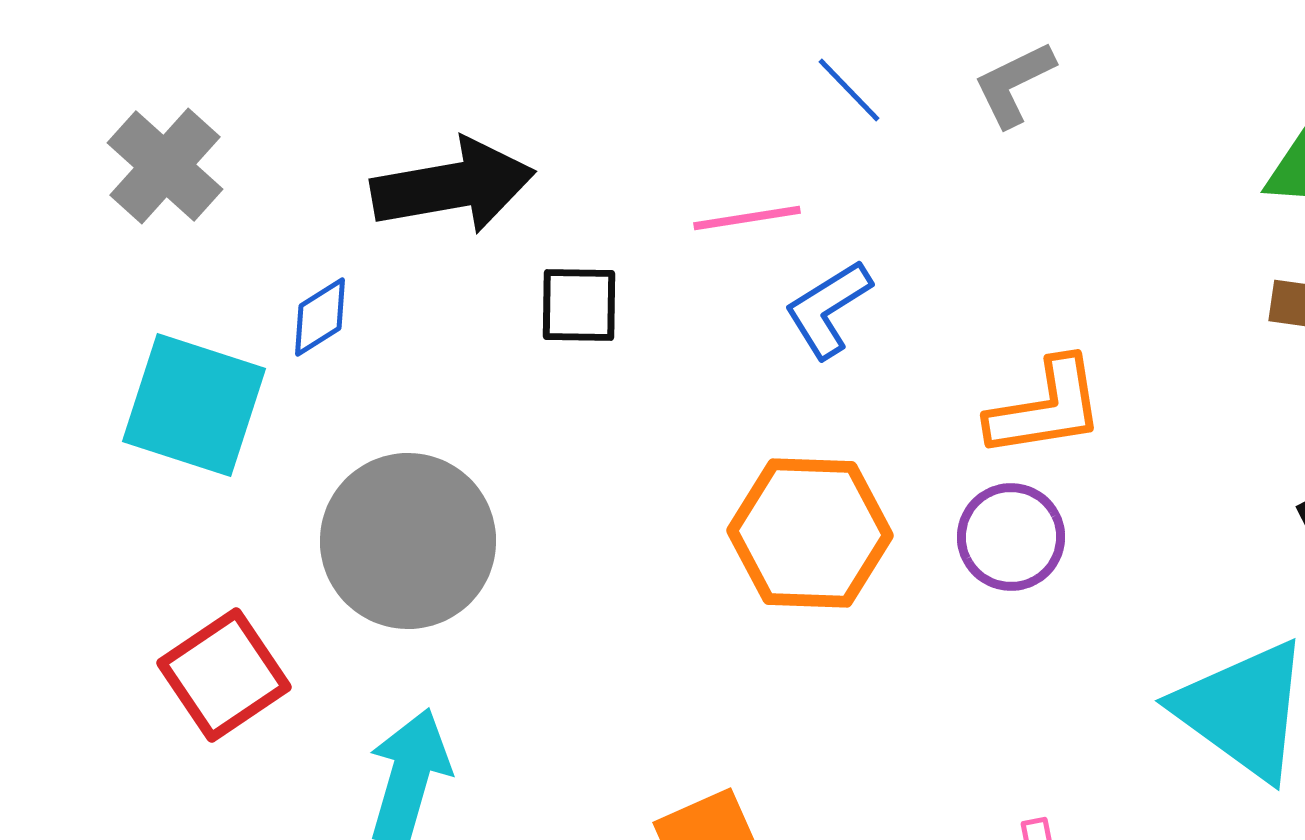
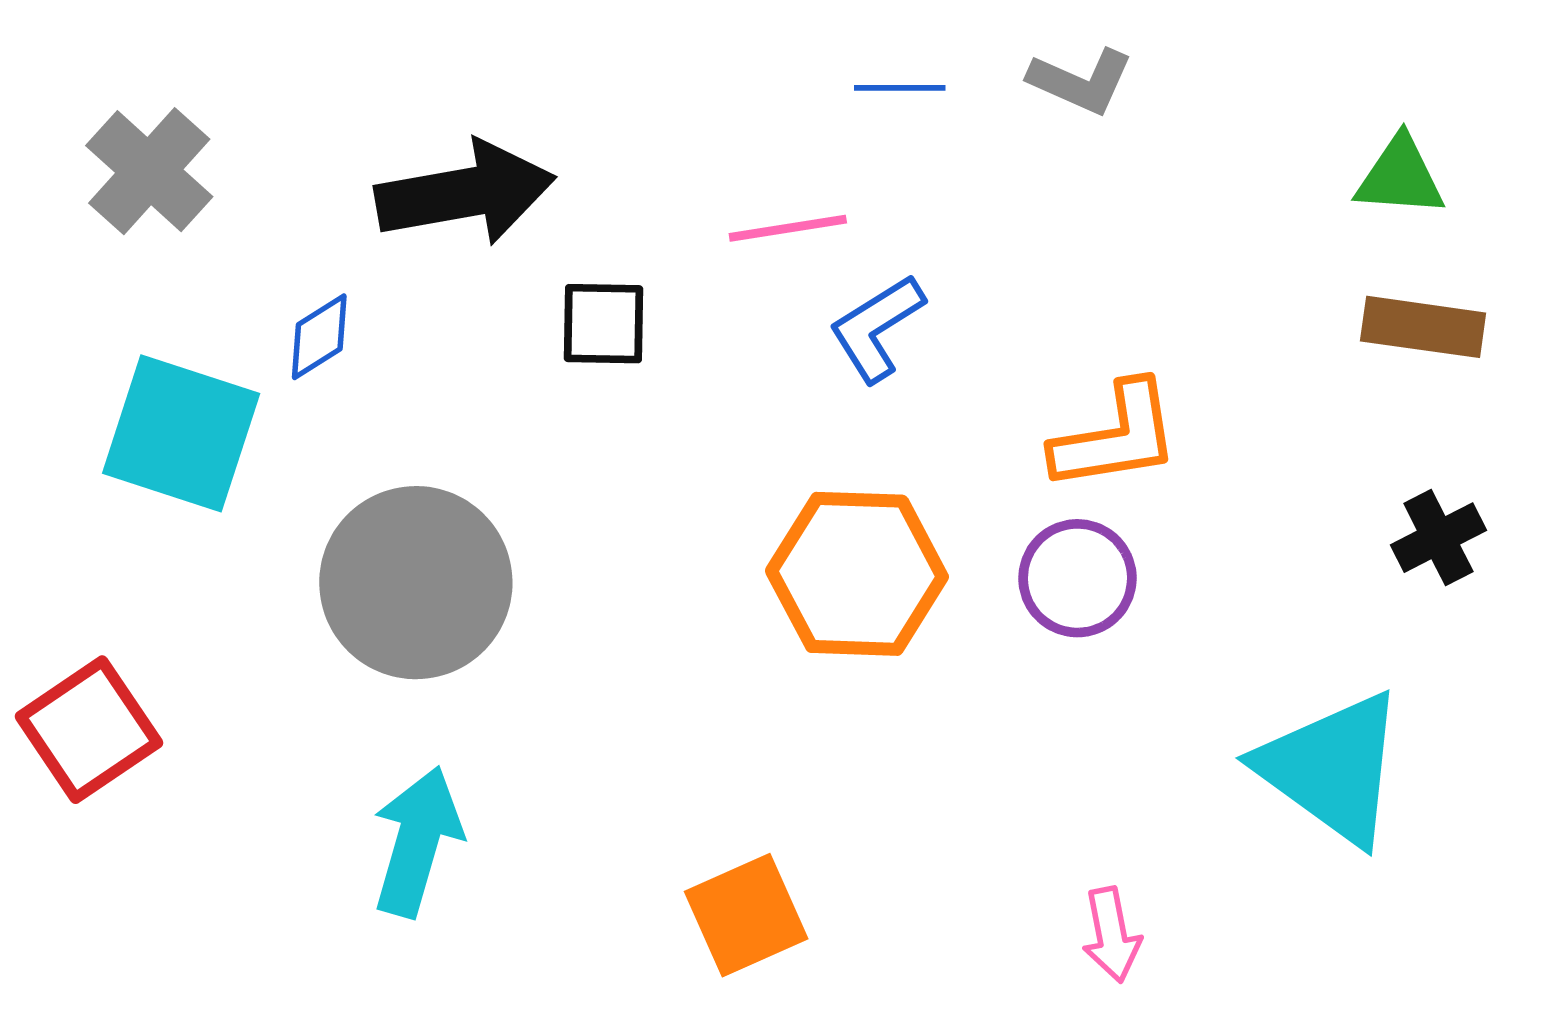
gray L-shape: (1014, 84) -> (1081, 81), turned -130
blue line: (849, 90) -> (900, 88), turned -46
red square: (224, 675) -> (89, 730), moved

